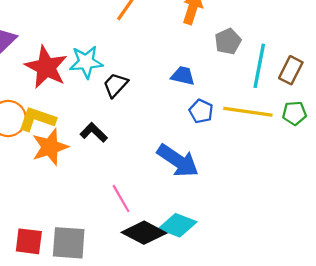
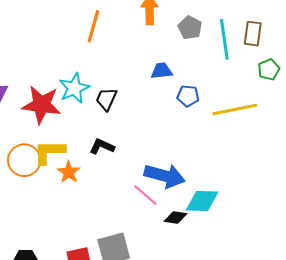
yellow line: (248, 112) -> (235, 110), moved
orange star: (50, 147) -> (69, 172), size x0.7
blue arrow: (178, 161) -> (165, 176), moved
black diamond: (144, 233) -> (175, 218), size x0.6

